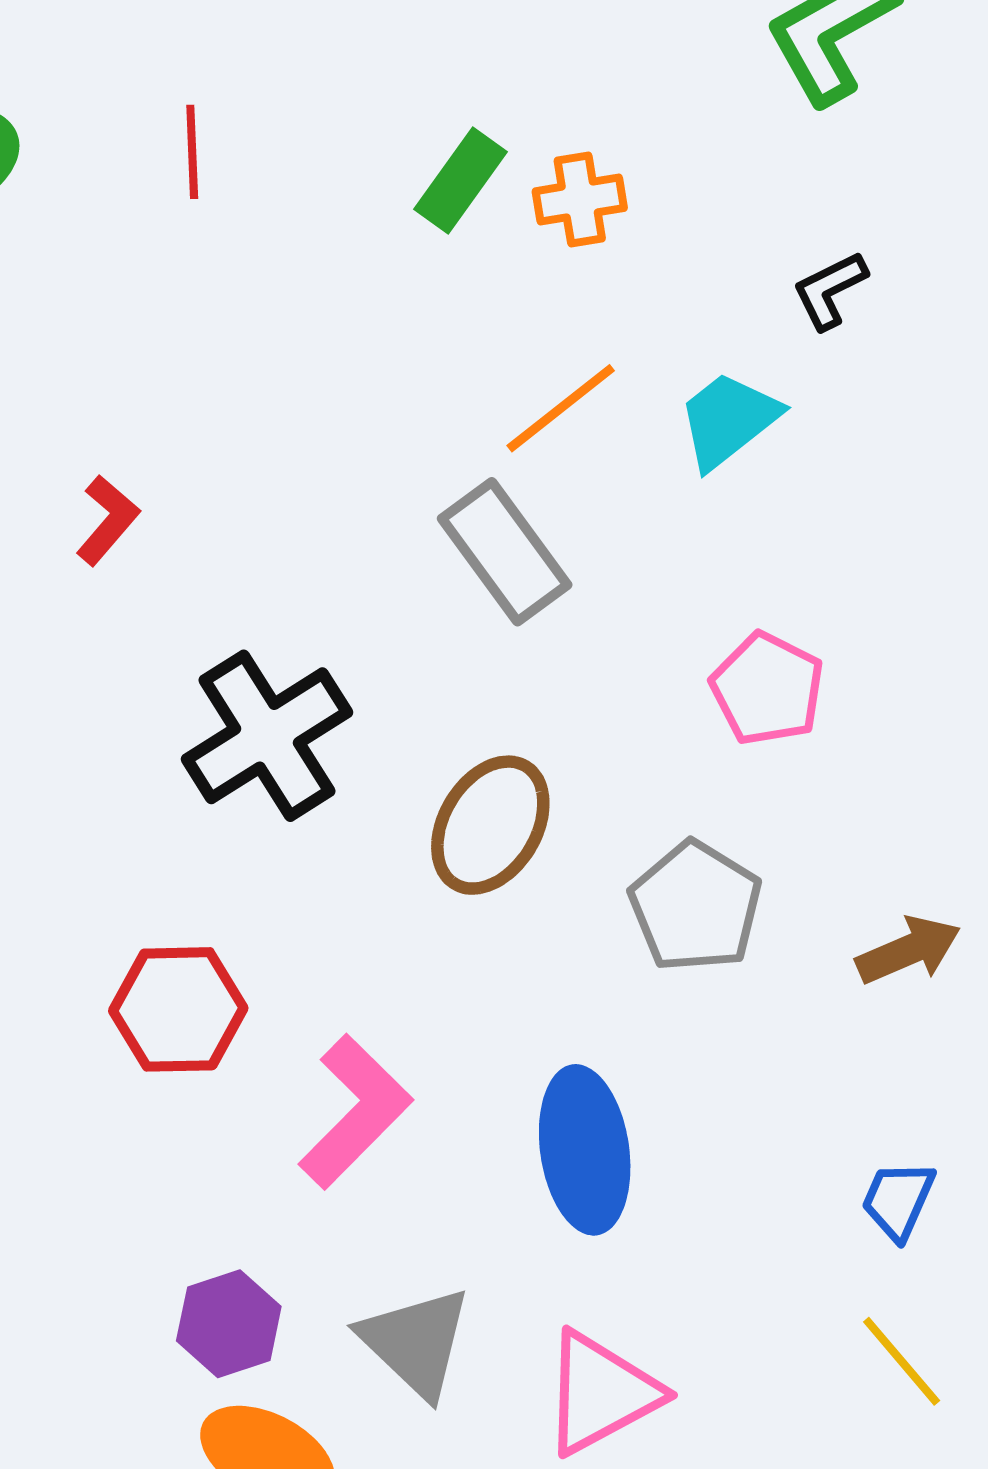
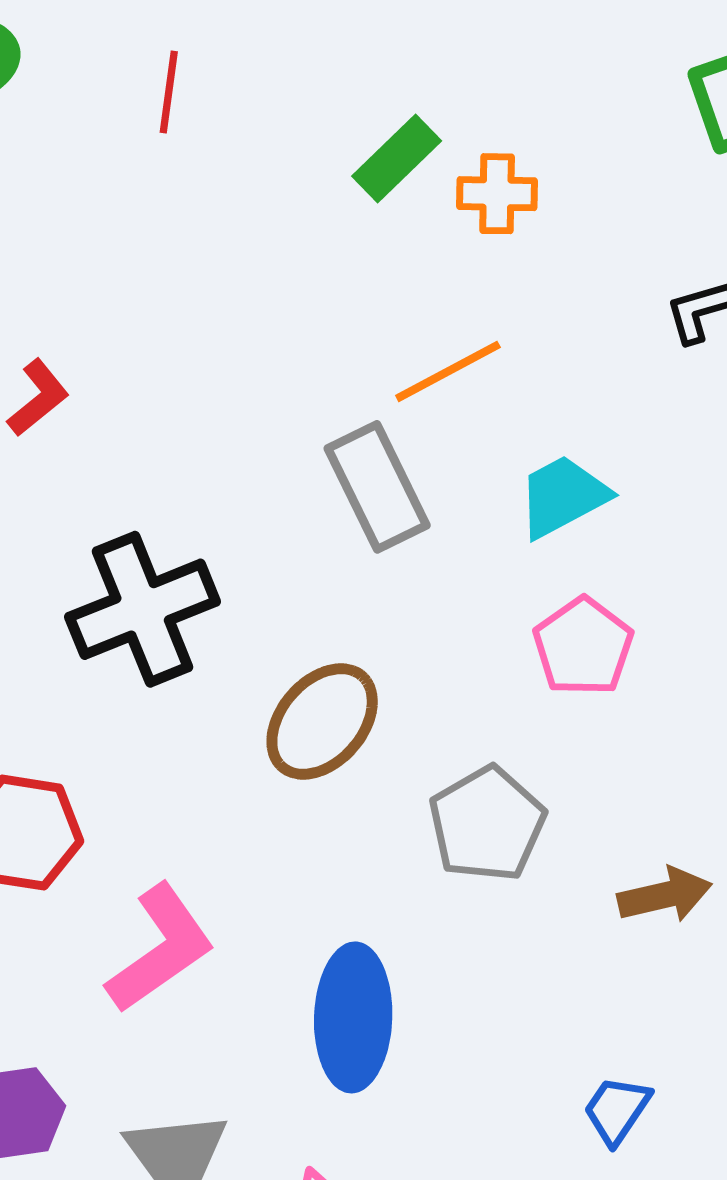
cyan trapezoid: (728, 420) -> (563, 496), moved

